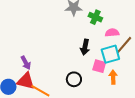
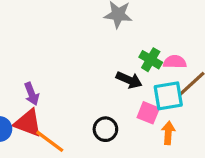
green cross: (95, 17) -> (151, 60), moved
black arrow: (85, 47) -> (129, 80), turned -84

